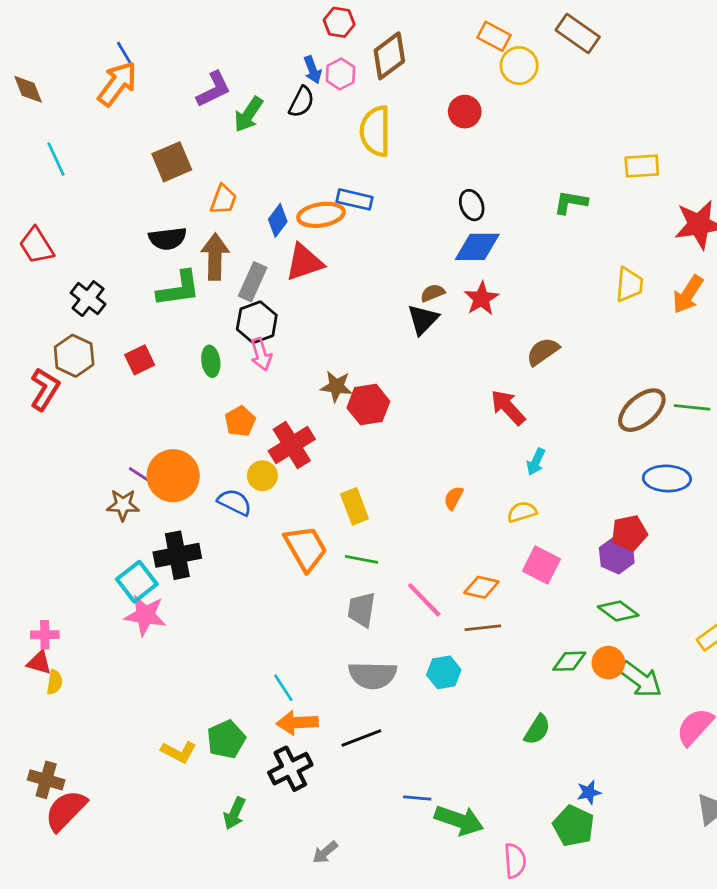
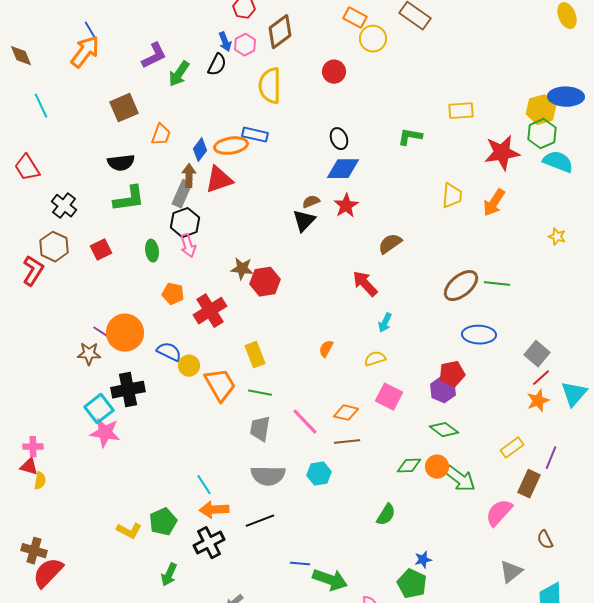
brown arrow: (215, 257) -> (189, 176), moved, size x0.7
orange pentagon: (240, 421) -> (173, 294), turned -30
yellow circle: (262, 476) -> (189, 366), moved

